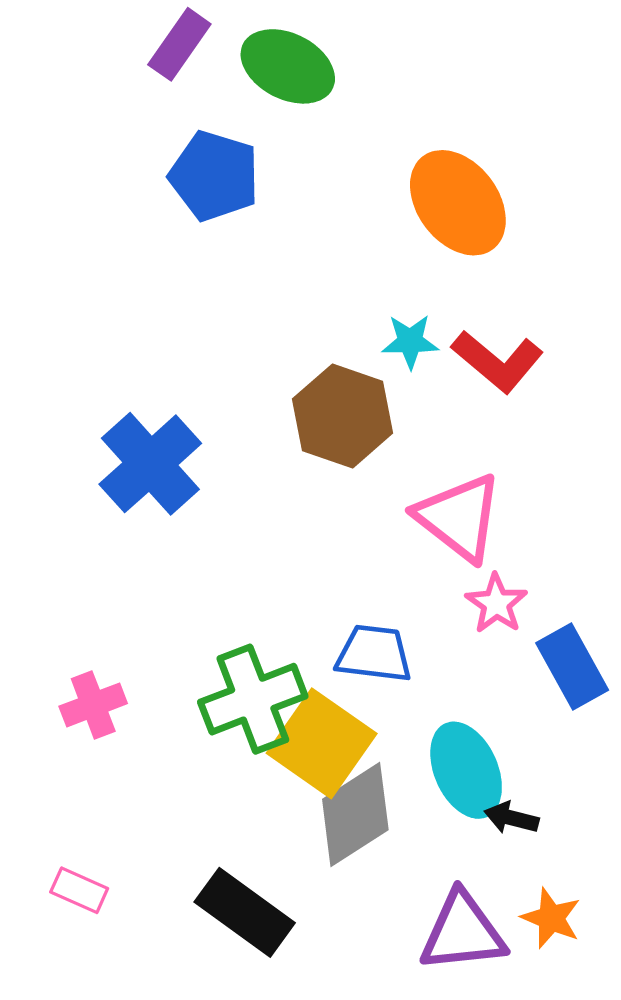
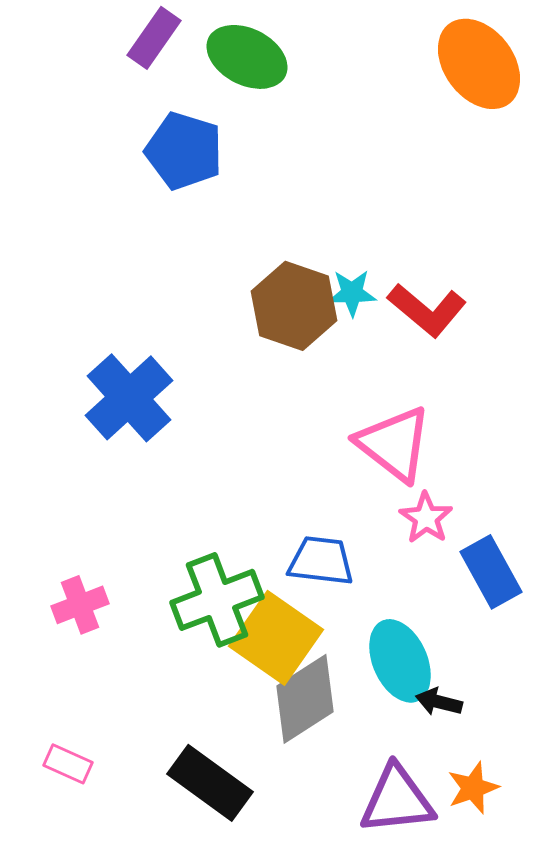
orange ellipse: (458, 203) -> (479, 64), moved
brown hexagon: (343, 416) -> (294, 306), moved
orange star: (551, 918) -> (473, 788), turned 30

